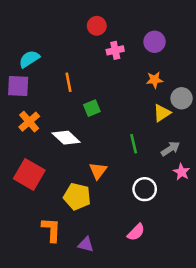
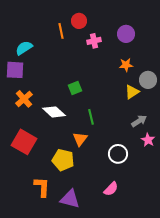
orange line: (69, 82) -> (61, 31), moved
green line: (134, 144) -> (91, 117), moved
purple triangle: (86, 244) -> (70, 199), size x1.5

